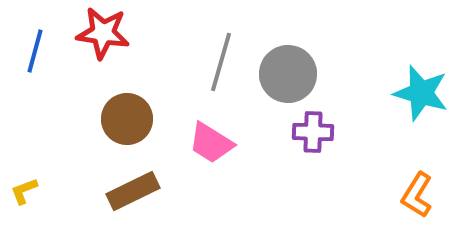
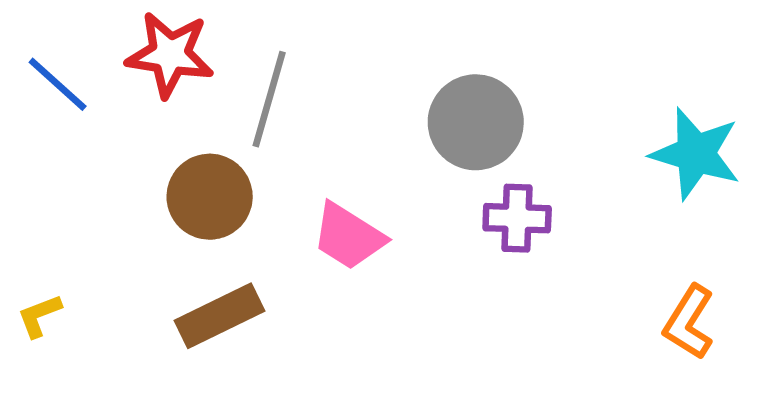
blue line: (35, 51) -> (58, 84), turned -63
gray line: (221, 62) -> (269, 99), moved

